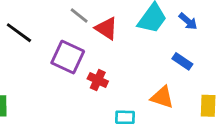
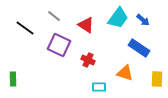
gray line: (79, 16) -> (54, 16), moved
blue rectangle: (182, 61) -> (139, 48), size x1.5
red cross: (98, 80) -> (88, 60), moved

